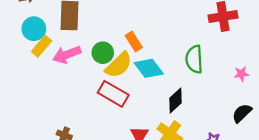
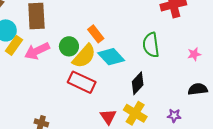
black semicircle: (242, 113) -> (198, 89), turned 42

